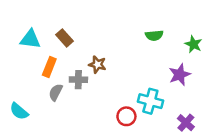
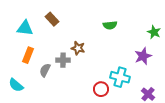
green semicircle: (154, 35) -> (110, 25), moved
brown rectangle: (64, 38) -> (52, 19), moved
orange rectangle: (49, 67) -> (28, 55), moved

